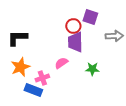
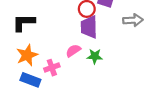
green star: (92, 69) -> (95, 56), moved
blue rectangle: (33, 90) -> (30, 80), moved

